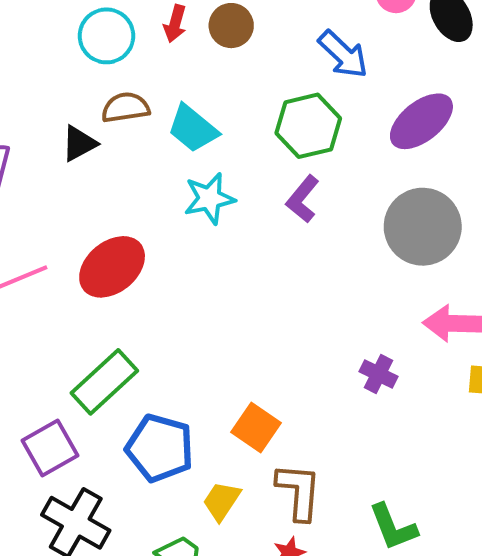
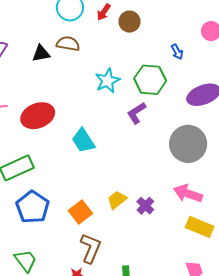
blue arrow: (343, 54) -> (177, 52), size x0.6
cyan trapezoid: (193, 129) -> (83, 141), moved
cyan star: (209, 198) -> (107, 81), moved, turned -30
yellow trapezoid: (222, 501) -> (117, 200), moved

